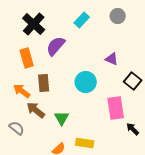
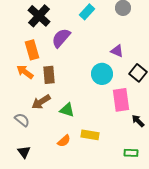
cyan circle: (86, 82) -> (102, 74), moved
orange arrow: (22, 91) -> (25, 72), moved
brown arrow: (36, 110) -> (41, 102), turned -72
green triangle: (62, 118) -> (67, 110), turned -42

